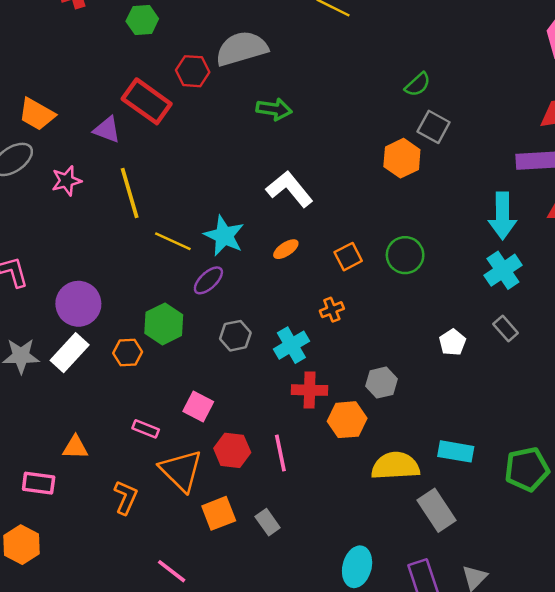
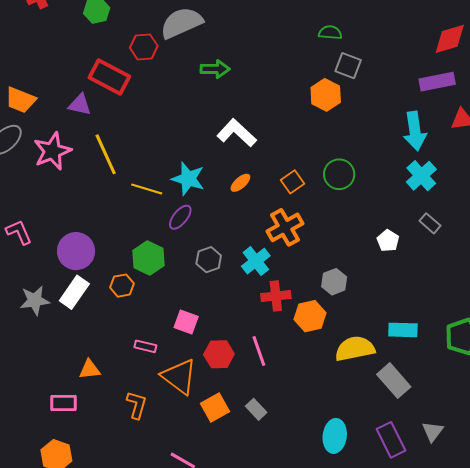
green semicircle: (418, 84) -> (330, 33), turned -125
pink star: (67, 181) -> (52, 151), size x1.5
orange cross: (332, 310) -> (285, 227), size x1.8

